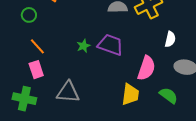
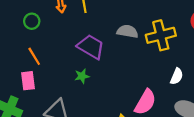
purple trapezoid: (110, 45) -> (91, 47), moved
green star: (83, 46) -> (82, 76), moved

